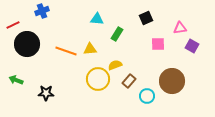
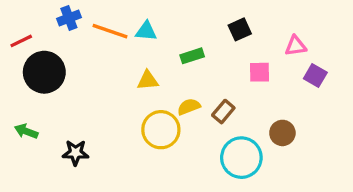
cyan triangle: (97, 19) -> (146, 31), moved
green rectangle: (117, 34) -> (192, 56), turned 40
orange line: (66, 51) -> (110, 31), moved
brown rectangle: (129, 81) -> (223, 112), moved
brown circle: (172, 81) -> (282, 133), size x0.6
cyan circle: (147, 96) -> (241, 158), size x1.6

